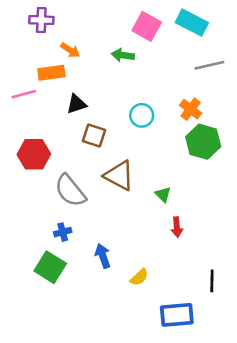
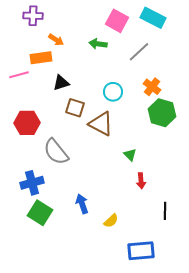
gray line: (209, 65) -> (139, 52), moved, turned -30
brown triangle: (119, 176) -> (101, 124), moved
blue cross: (63, 232) -> (32, 183), moved, size x1.6
black line: (212, 281) -> (165, 211), moved

